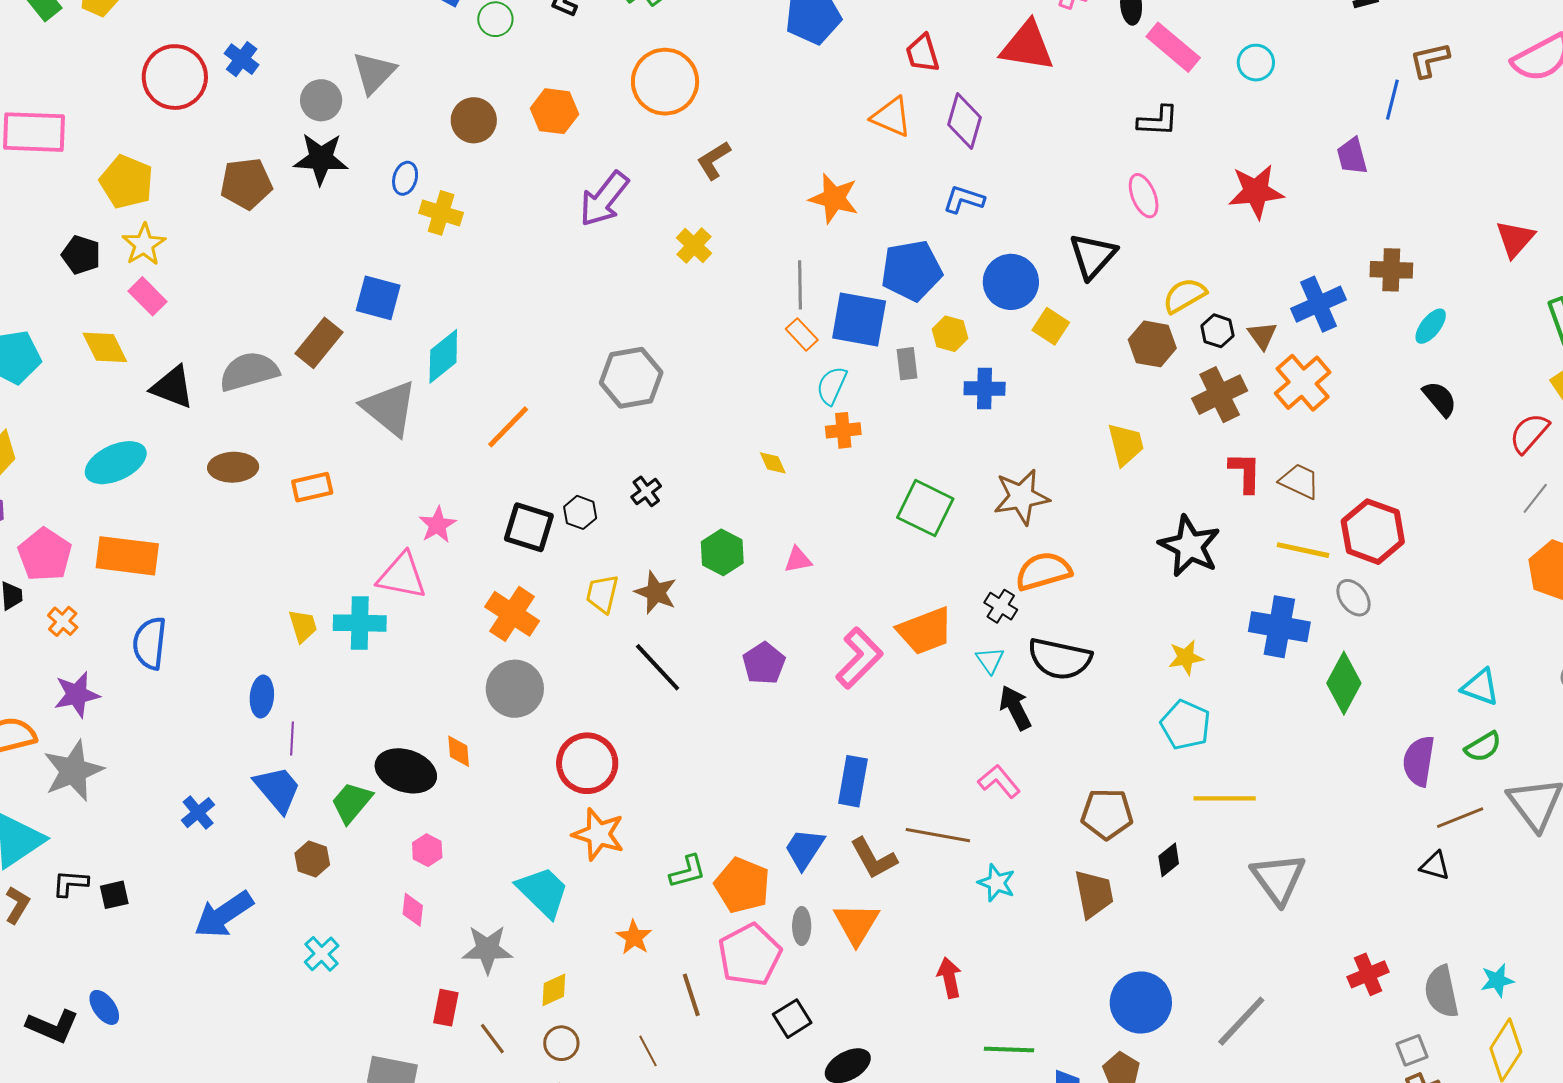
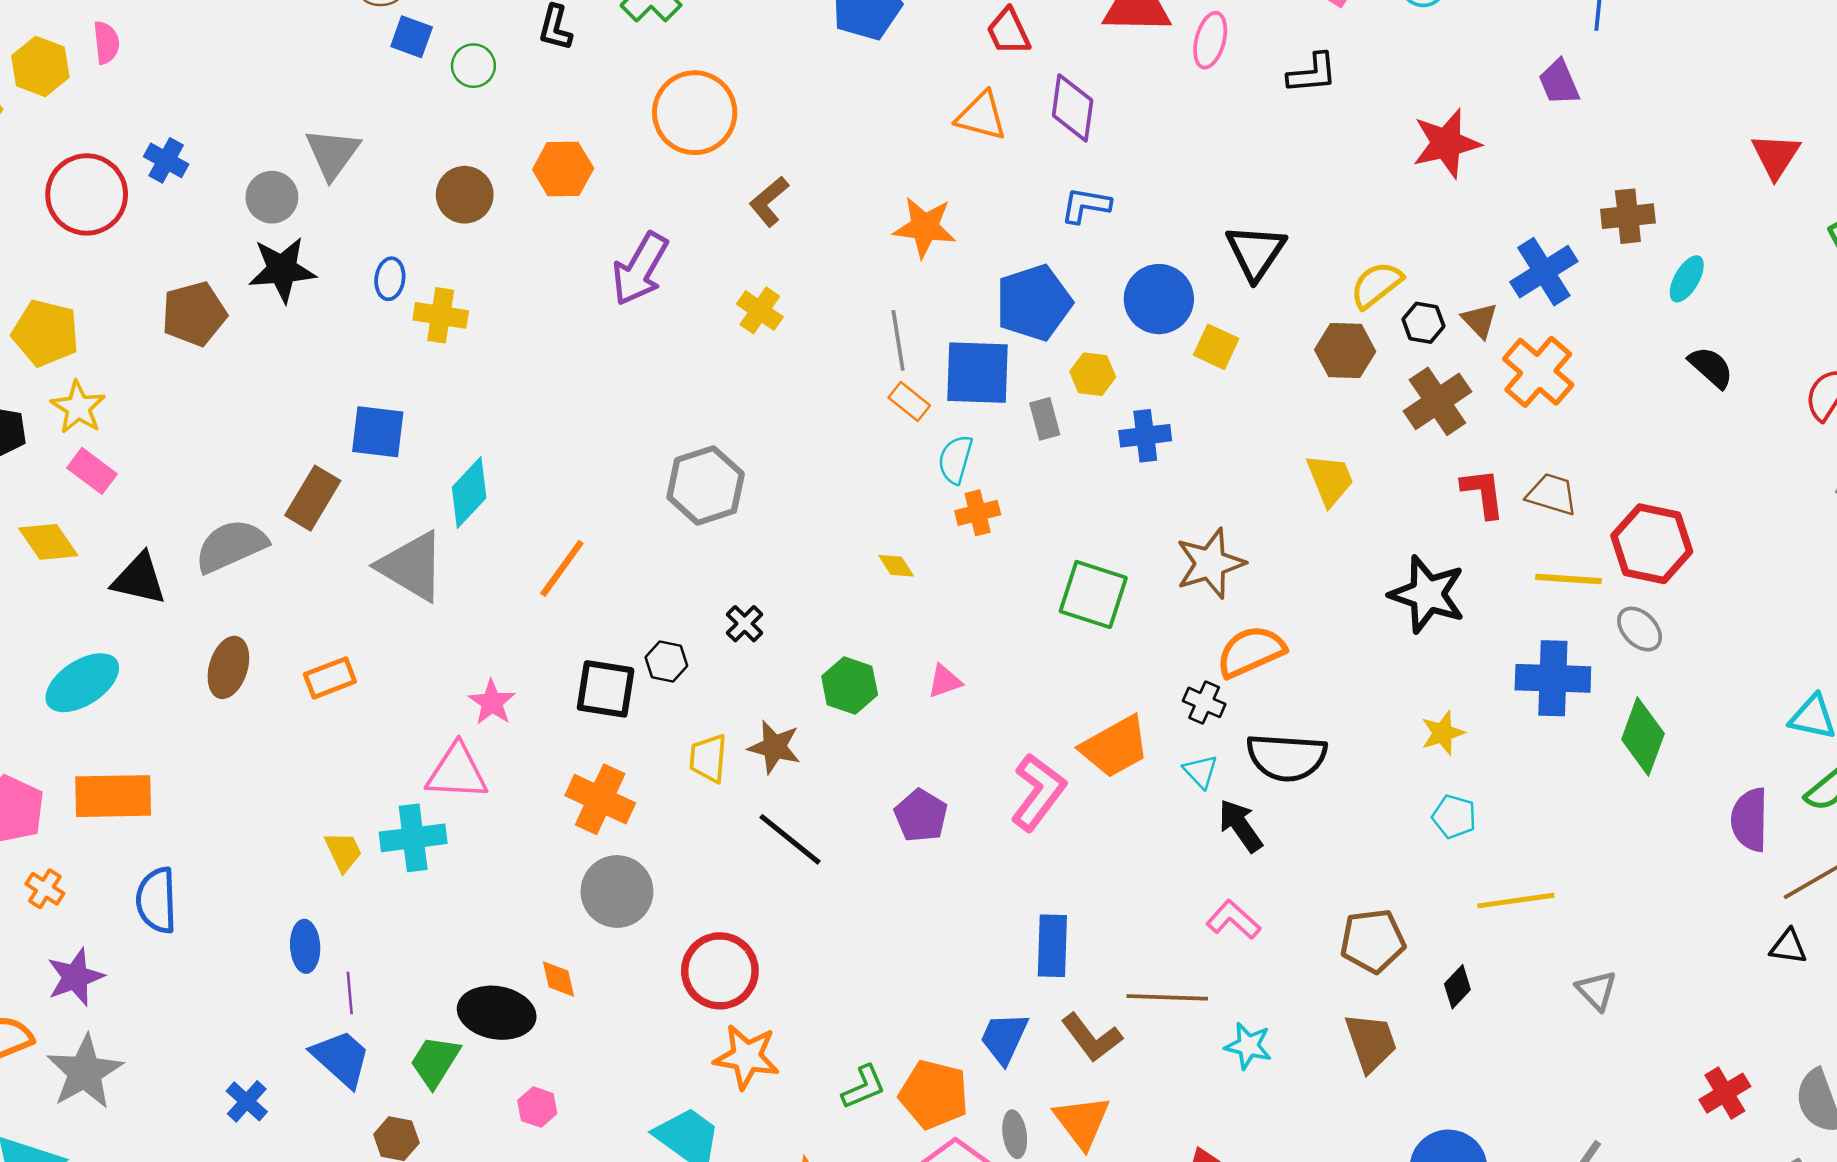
pink ellipse: (1144, 196) -> (1210, 40), moved, turned 45
brown ellipse: (233, 467) -> (228, 667), turned -63
cyan pentagon: (1185, 725) -> (1454, 817), size x0.7
gray triangle: (1278, 879) -> (1596, 990), size x0.6

